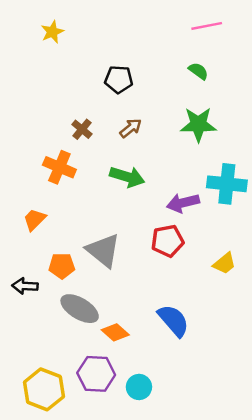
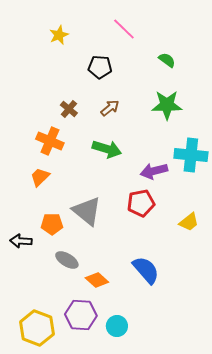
pink line: (207, 26) -> (124, 29), moved, turned 55
yellow star: (52, 32) -> (59, 35), moved
orange trapezoid: (34, 220) -> (40, 177), moved
gray ellipse: (80, 309) -> (67, 260), size x0.7

